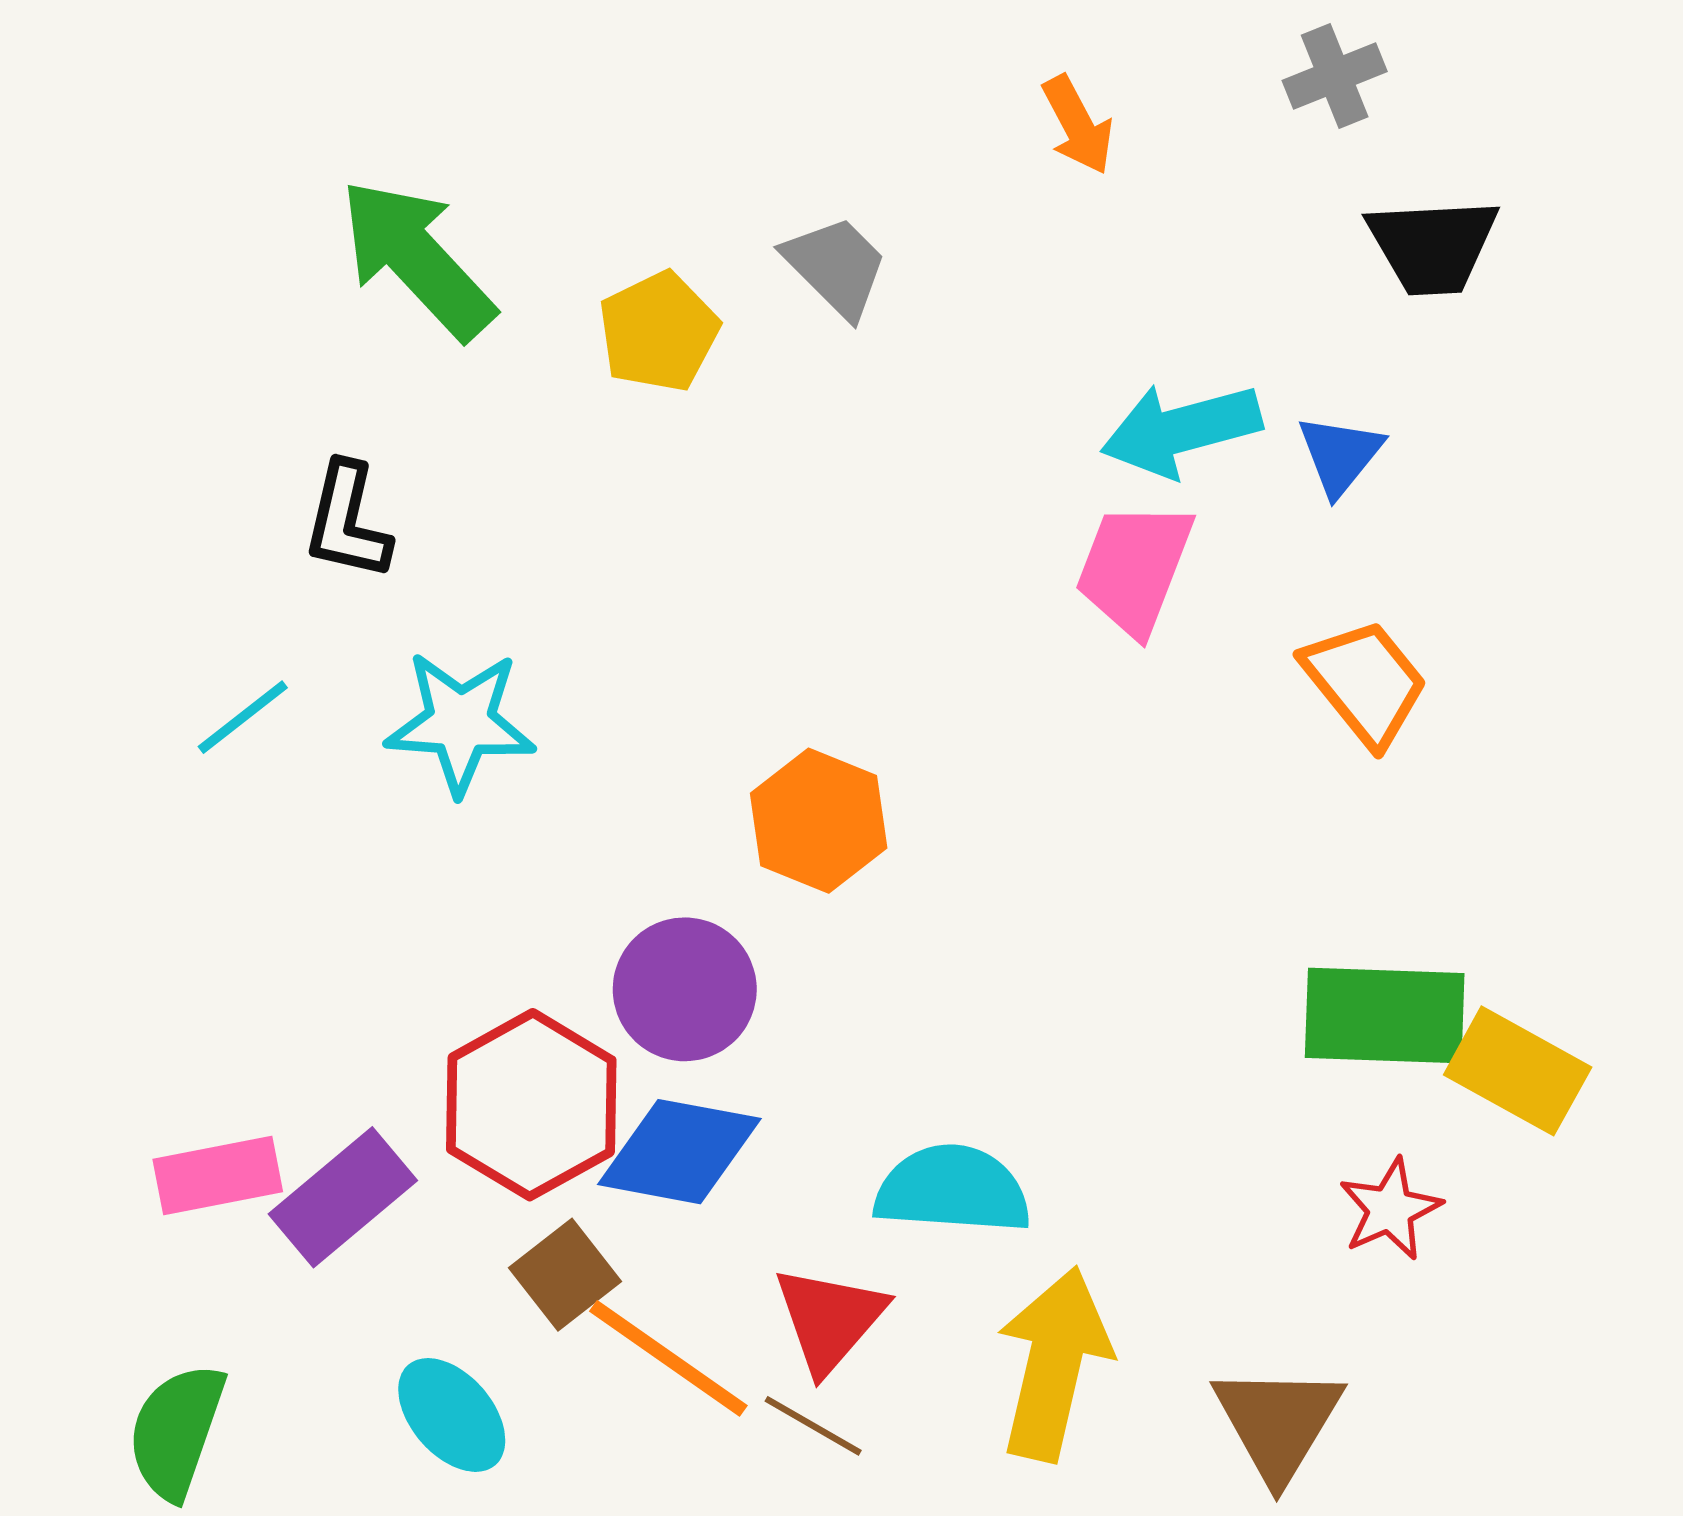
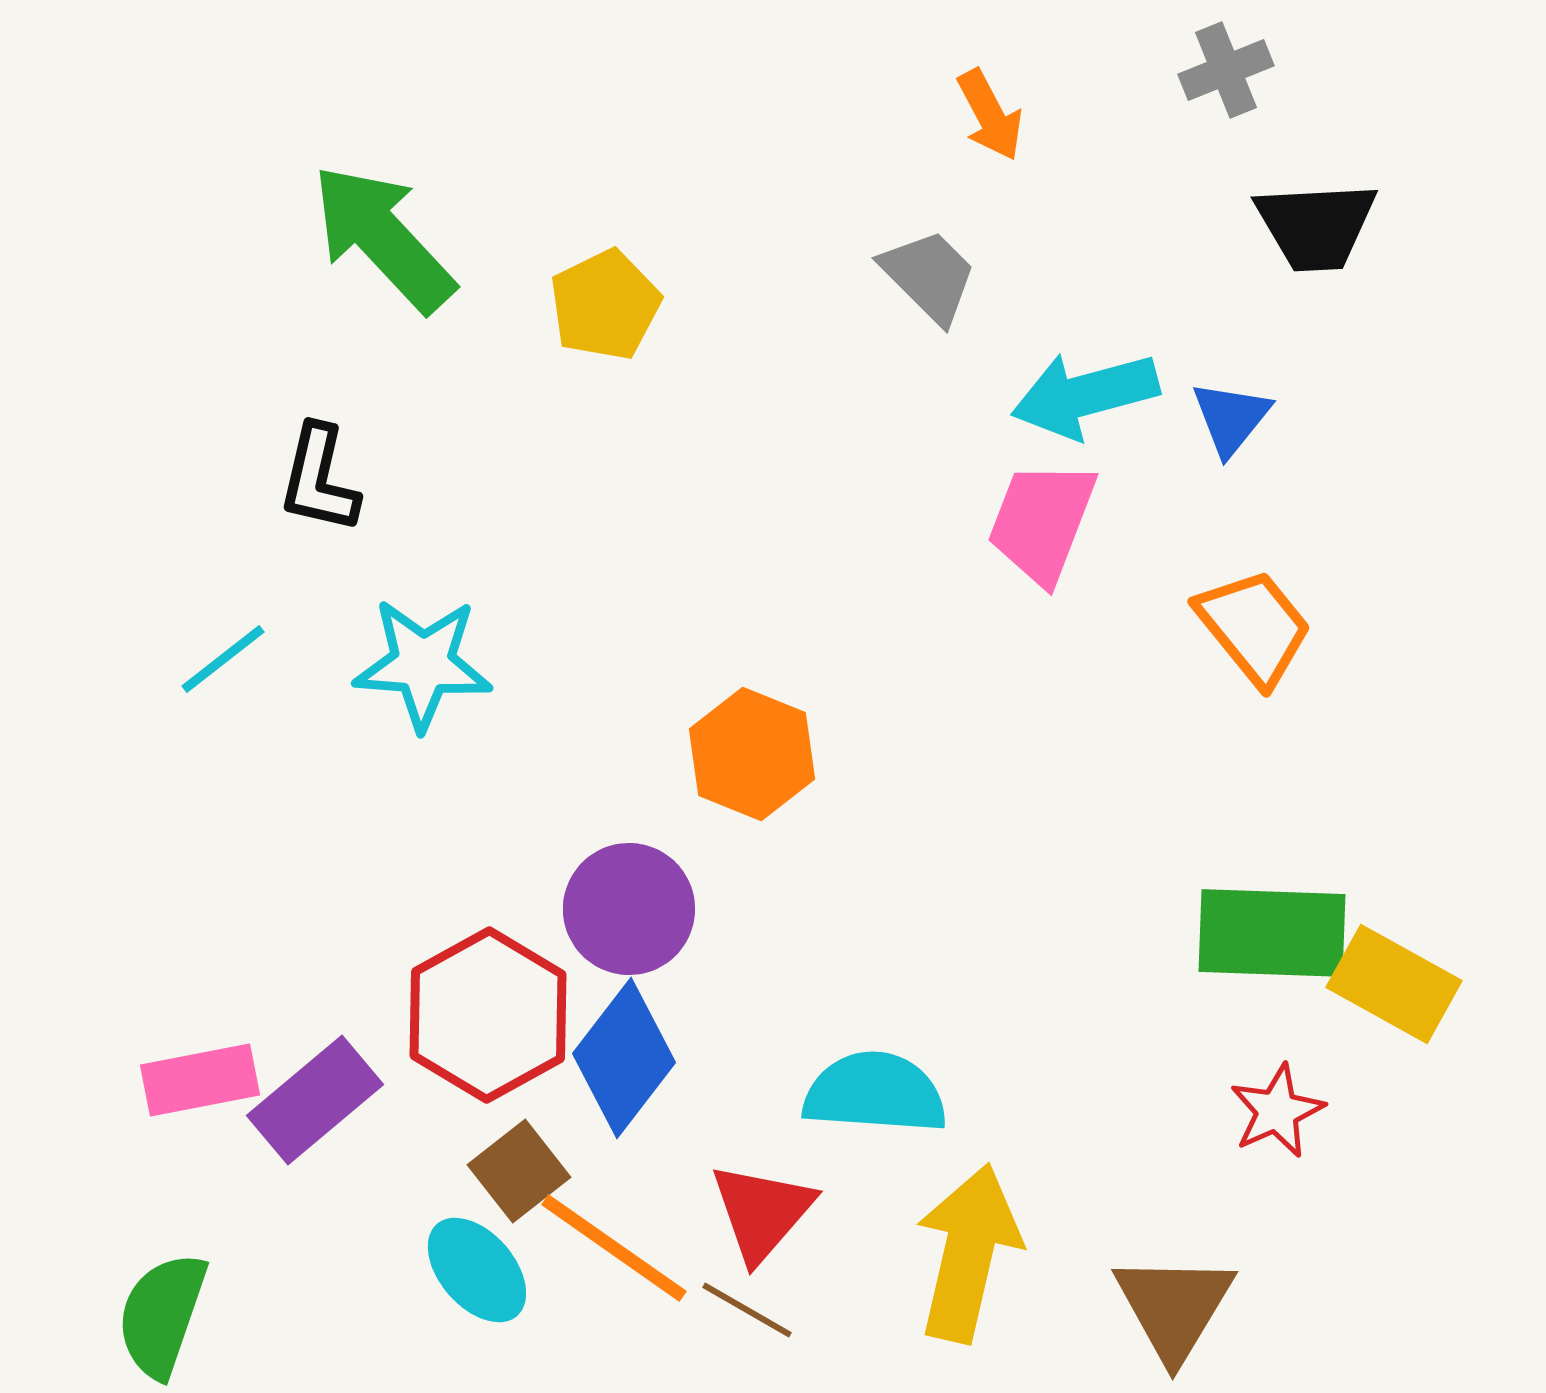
gray trapezoid: (836, 266) -> (929, 276), moved
blue diamond: (679, 1152) -> (624, 1058), turned -63
cyan ellipse: (452, 1415) -> (477, 1270), moved

